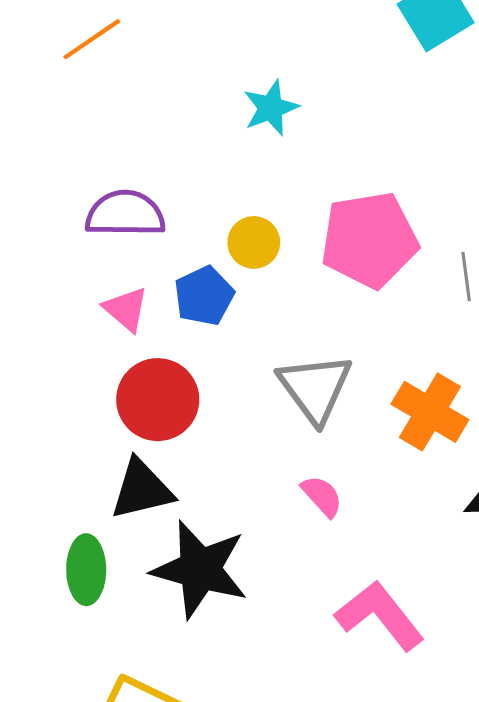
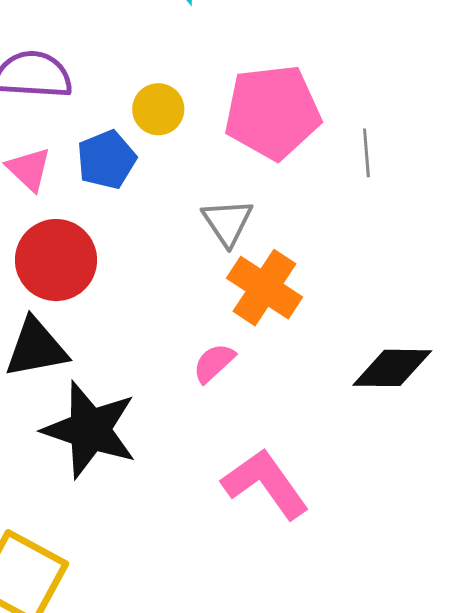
gray triangle: (315, 388) -> (227, 222), moved, size x0.7
orange cross: (430, 412) -> (264, 288), moved
pink semicircle: (322, 496) -> (214, 363), turned -93

